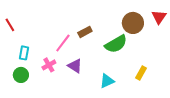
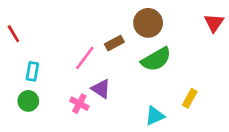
brown circle: (133, 23) -> (148, 23), moved
pink cross: (49, 65) -> (79, 104), moved, turned -32
cyan triangle: (107, 81) -> (155, 116), moved

